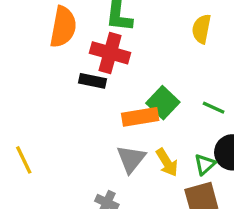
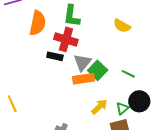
yellow semicircle: (201, 29) -> (122, 26), turned -72
gray triangle: (131, 159) -> (82, 62), moved
yellow arrow: (167, 162) -> (99, 107), turned -102

